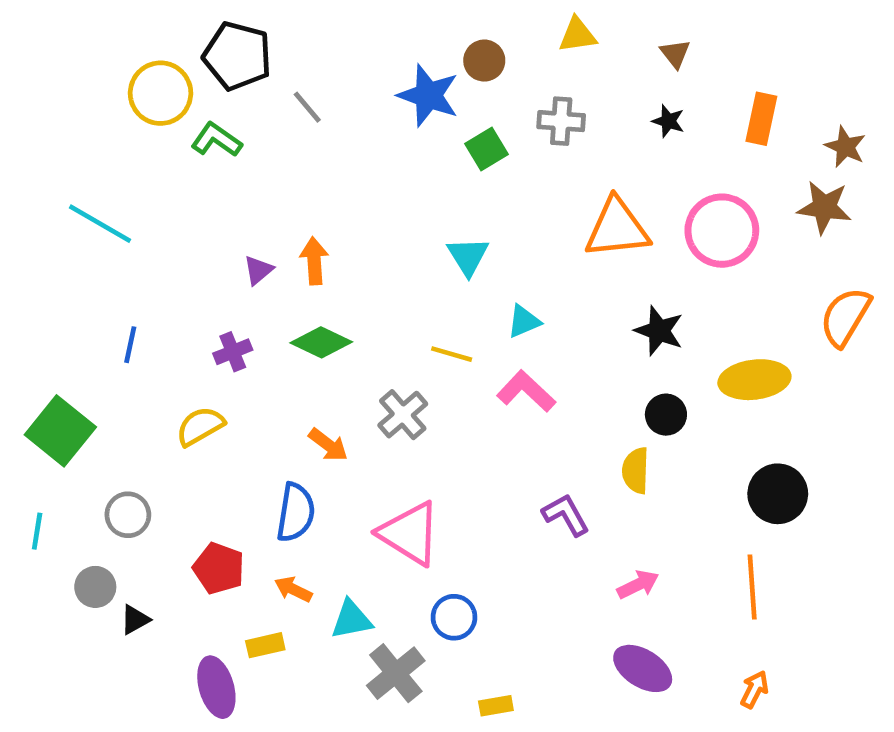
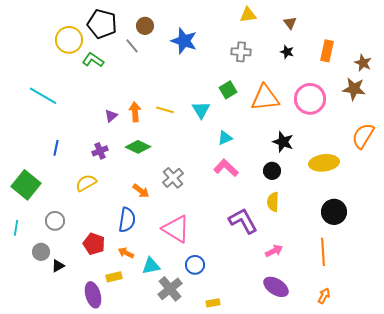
brown circle: (484, 61) -> (145, 26), moved
green square: (487, 149) -> (228, 90), moved
yellow line: (452, 354) -> (165, 110), moved
black circle: (666, 415) -> (272, 171), moved
purple L-shape: (566, 515) -> (243, 221), size x1.4

